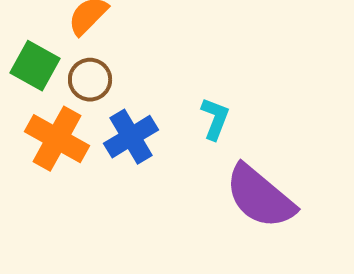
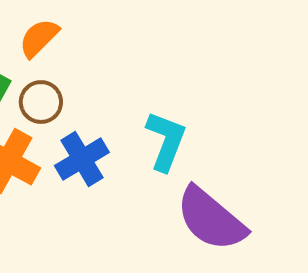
cyan L-shape: (215, 119) -> (166, 141), size x1.4

